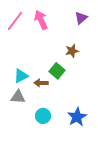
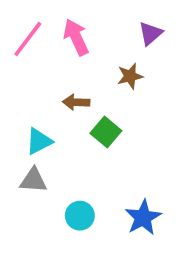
brown star: (72, 51) -> (130, 76), moved
brown arrow: (41, 83) -> (76, 102), moved

